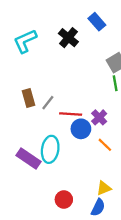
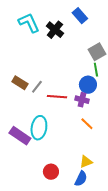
cyan L-shape: (25, 41) -> (29, 23), moved, turned 90
brown rectangle: (29, 98) -> (20, 83), turned -42
purple cross: (99, 117) -> (82, 100), turned -32
blue circle: (81, 129) -> (88, 85), moved

